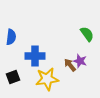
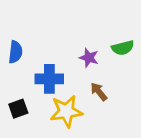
green semicircle: (87, 34) -> (123, 48), turned 112
purple star: (80, 61) -> (89, 58), moved

